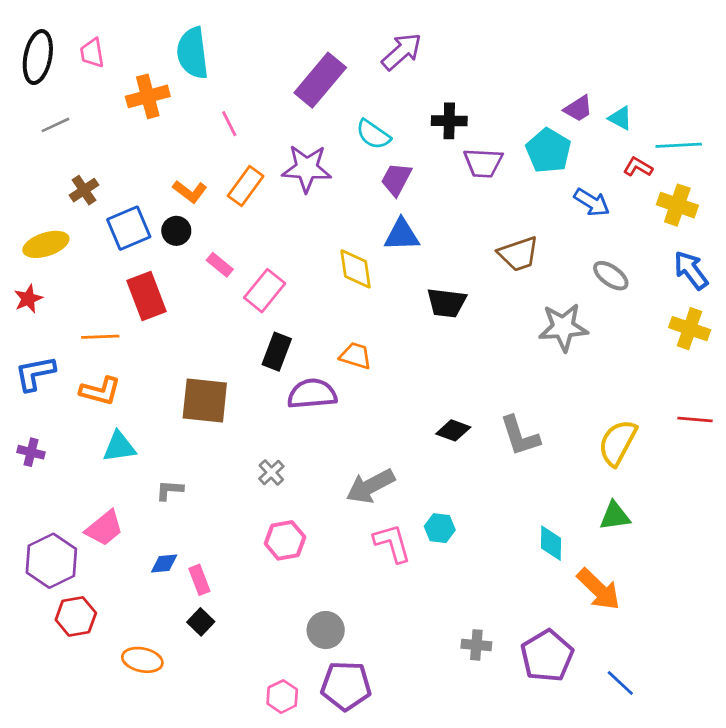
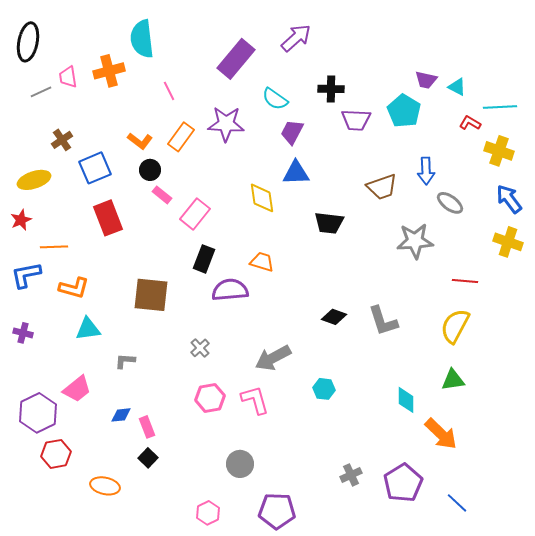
pink trapezoid: (92, 53) -> (68, 77), moved
purple trapezoid: (578, 109) -> (426, 80), turned 45
blue arrow: (592, 202) -> (426, 171), moved, turned 56
black circle: (176, 231) -> (150, 170), moved
orange line: (100, 337) -> (54, 247), moved
red line: (695, 420) -> (465, 281), moved
pink L-shape: (392, 543) -> (255, 400), moved
gray cross: (476, 645) -> (351, 475), turned -30
purple pentagon: (346, 686) -> (277, 511), moved

